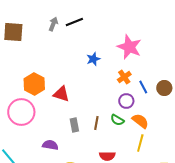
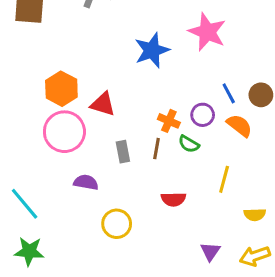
blue star: (93, 59) -> (152, 50), size x1.6
orange cross: (124, 77) -> (169, 121), moved, turned -32
pink circle: (21, 112) -> (64, 132), moved
orange semicircle: (140, 121) -> (239, 126), moved

